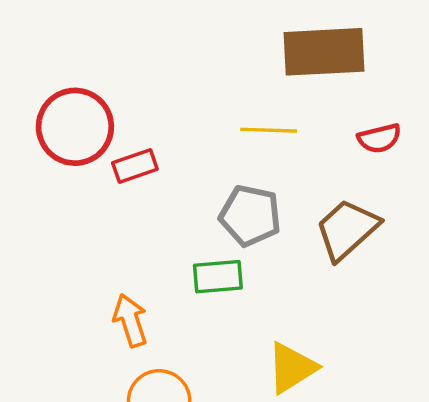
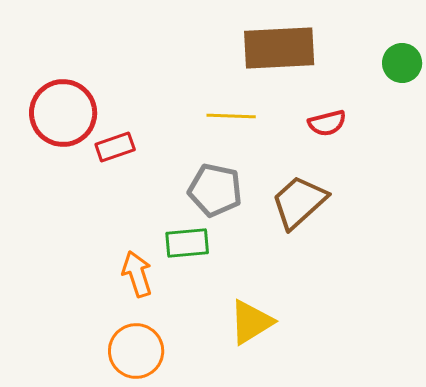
orange arrow: (130, 320) -> (137, 274), moved

